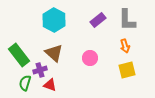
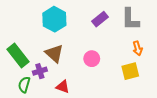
orange arrow: (125, 46) -> (137, 48), moved
red triangle: (50, 85) -> (63, 87), moved

